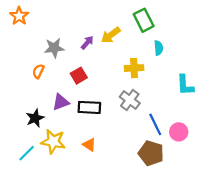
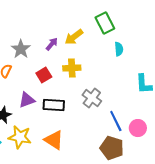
gray star: (54, 48) -> (21, 49), turned -30
yellow cross: (134, 68) -> (72, 68), moved
orange triangle: (89, 145) -> (54, 140), size x1.5

